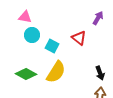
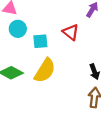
cyan square: (52, 46) -> (40, 41), turned -32

